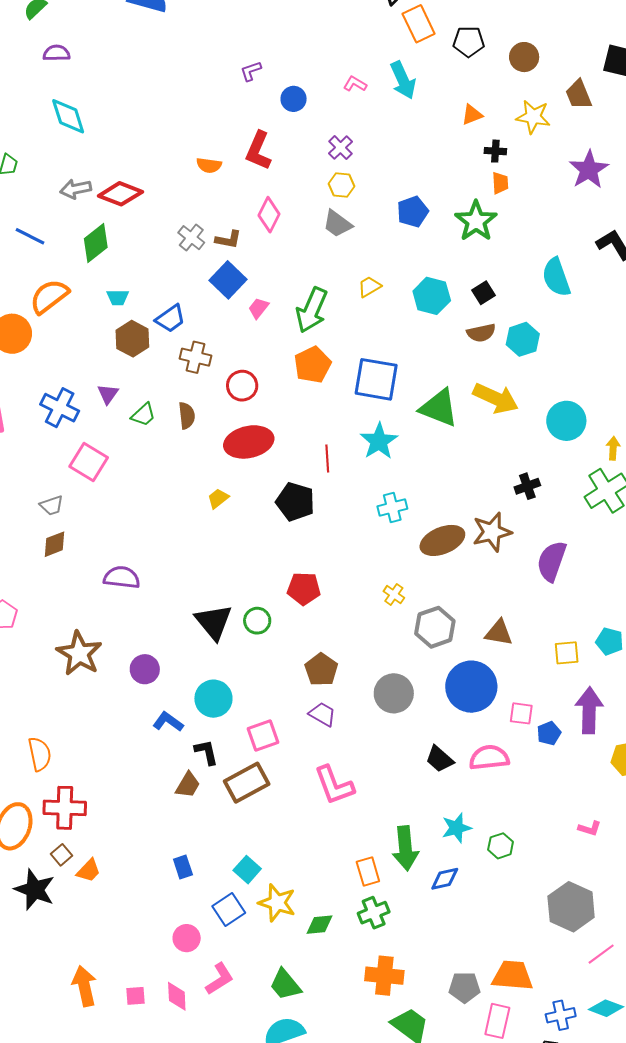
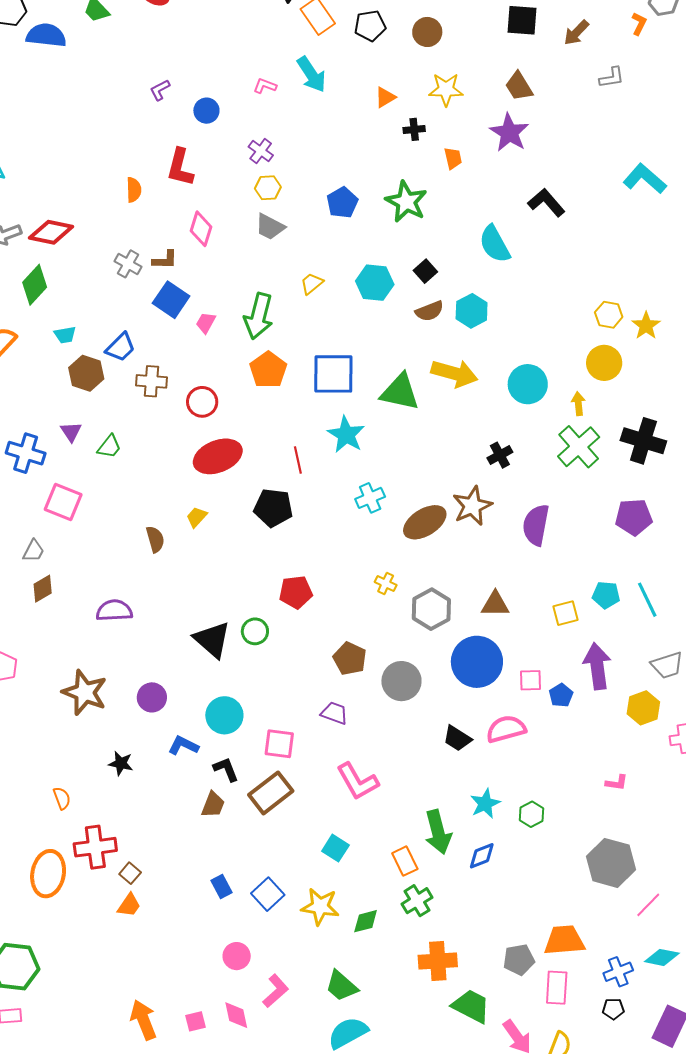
brown trapezoid: (579, 95) -> (519, 86), moved
orange semicircle: (209, 165) -> (134, 190), turned -90
orange trapezoid: (500, 183) -> (453, 158), moved
brown semicircle: (187, 416) -> (155, 539), moved
gray trapezoid: (52, 505) -> (33, 551), turned -35
brown pentagon: (321, 670) -> (350, 659), moved
pink square: (263, 735) -> (279, 744), turned 36
orange semicircle: (40, 754) -> (62, 798), size x0.7
brown square: (61, 855) -> (130, 873), moved
cyan square: (247, 870) -> (335, 848), moved
black star: (35, 890) -> (121, 763), moved, size x0.6
blue square: (229, 909) -> (268, 894), moved

